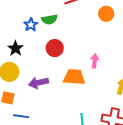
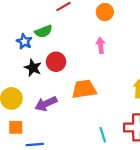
black star: (16, 48) -> (33, 68), moved
pink arrow: (95, 61) -> (101, 45), moved

